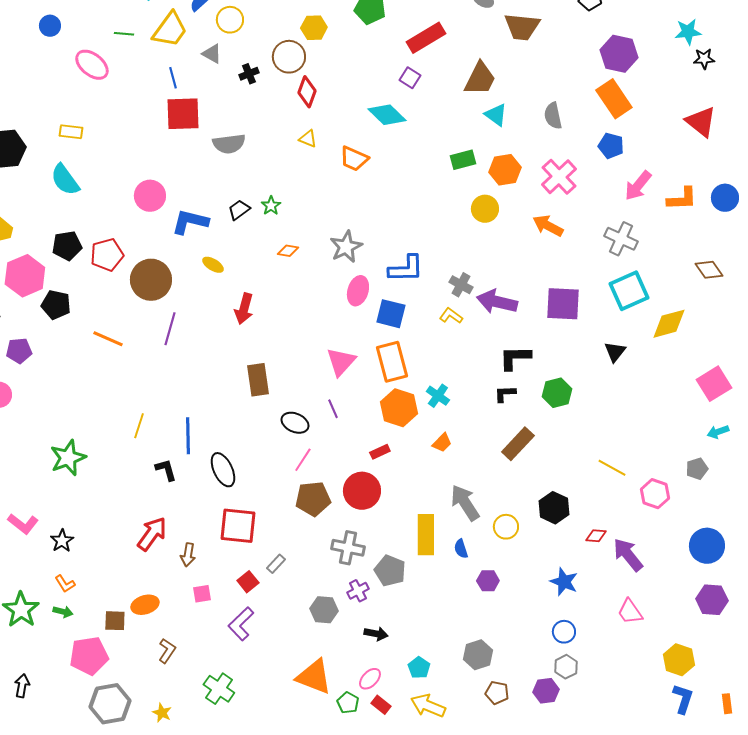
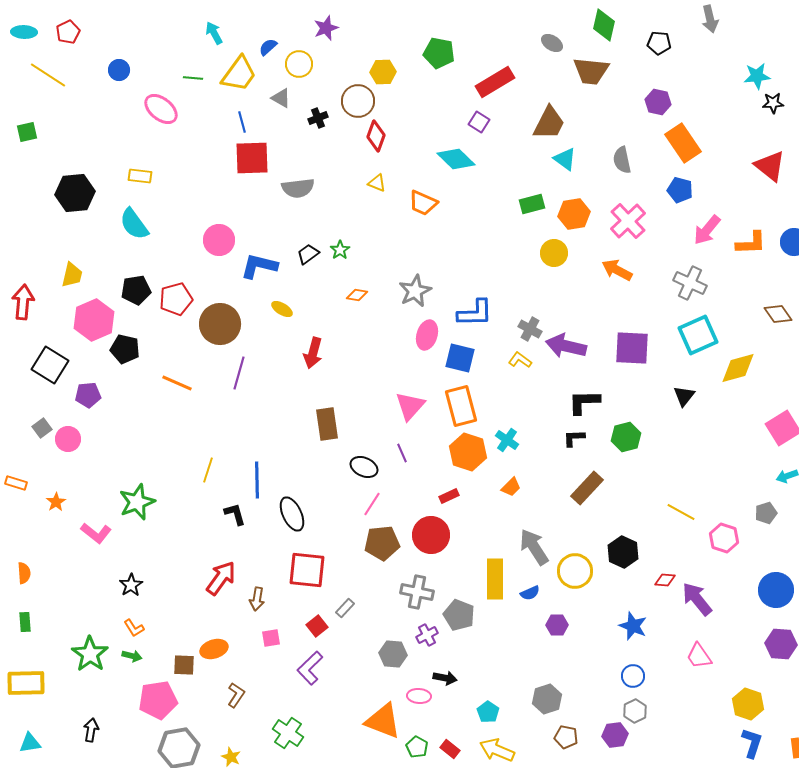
purple hexagon: (619, 54) -> (658, 102), moved, size x0.7
pink L-shape: (23, 524) -> (96, 533), moved
yellow circle: (506, 527) -> (575, 571), size x1.4
blue semicircle: (461, 549) -> (530, 593), turned -96
pink ellipse: (370, 679) -> (419, 696), moved, turned 50

